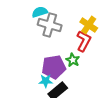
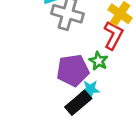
cyan star: (46, 81) -> (90, 89), moved

